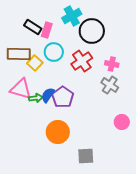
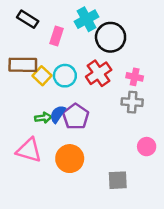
black rectangle: (33, 27) -> (28, 19), moved
cyan circle: (54, 52) -> (65, 76), moved
gray cross: (110, 85) -> (132, 102), turned -30
pink triangle: (21, 89) -> (29, 150), moved
gray square: (86, 156) -> (118, 180), moved

